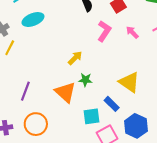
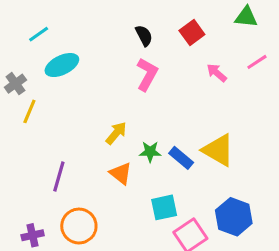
pink L-shape: (104, 31) -> (147, 74), moved
yellow arrow: (75, 58) -> (116, 133), moved
orange triangle: (65, 92) -> (121, 173), size x0.7
blue rectangle: (112, 104) -> (181, 158), moved

